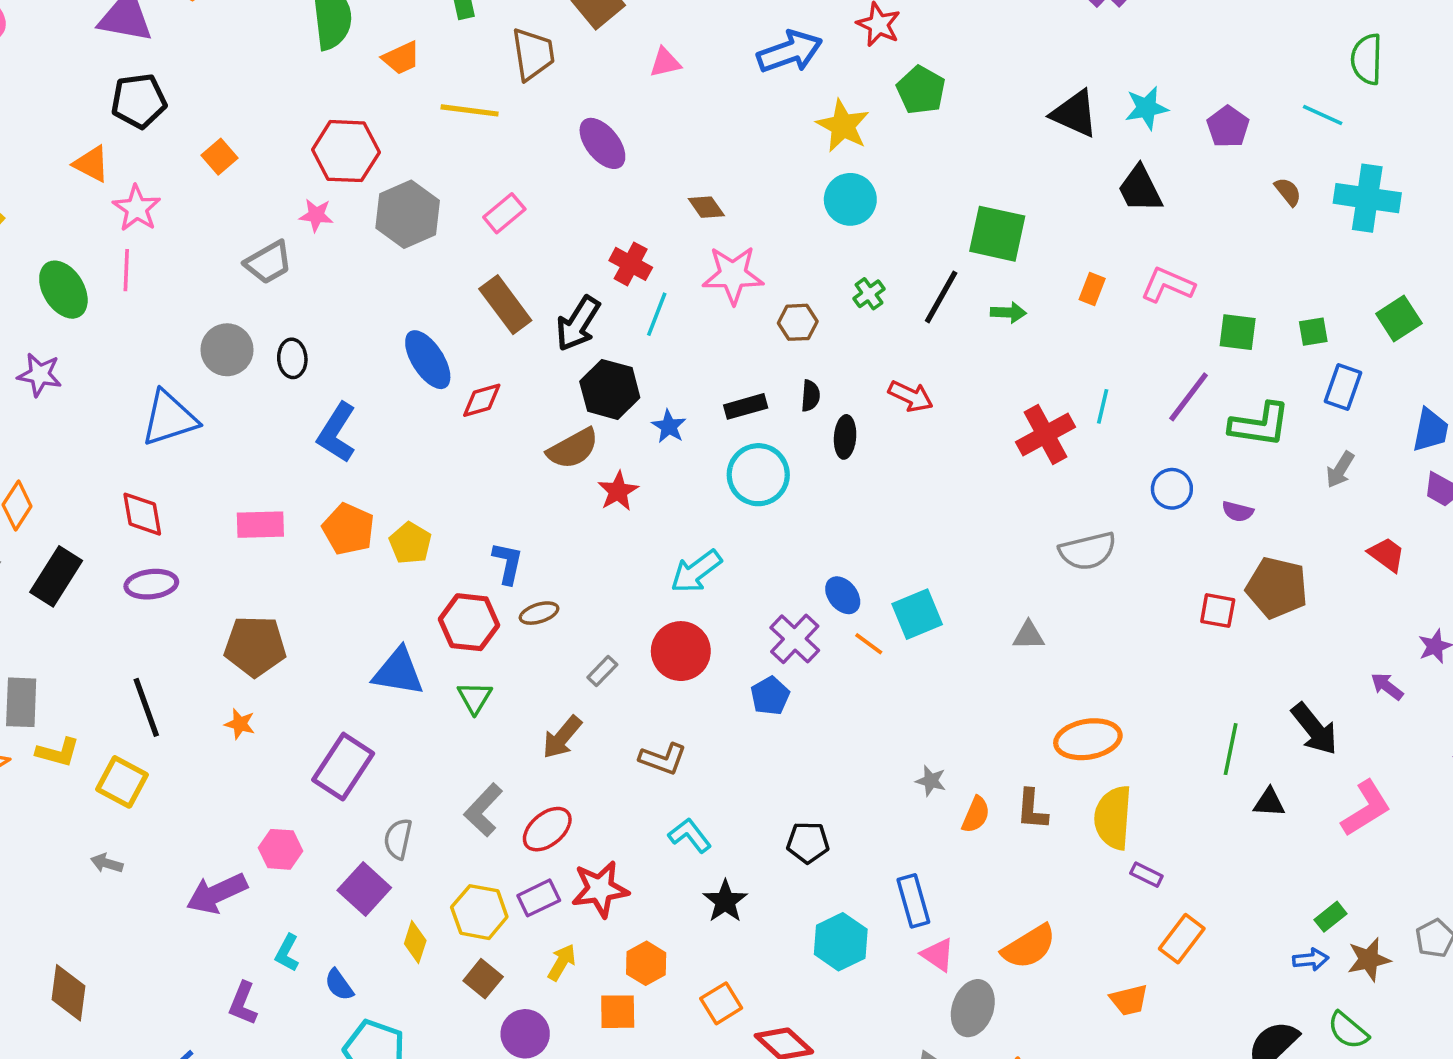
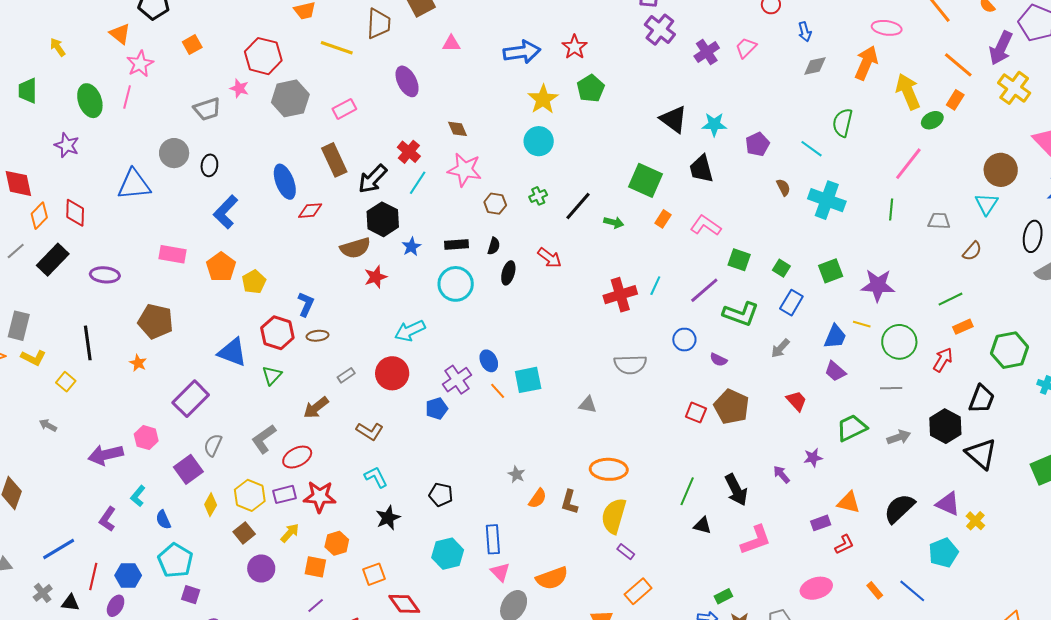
green square: (997, 234) -> (645, 180), moved
green square: (1313, 332) -> (781, 268), turned 30
red diamond: (142, 514) -> (75, 213), moved
yellow square: (122, 782) -> (66, 382), size x0.7

